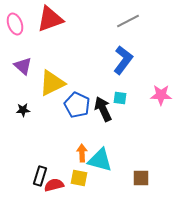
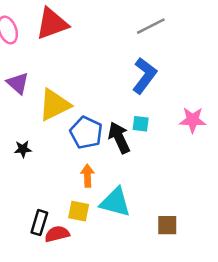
black star: (23, 110) -> (23, 149), moved
orange arrow: (82, 153) -> (87, 176), moved
yellow square: (79, 178) -> (79, 211), moved

